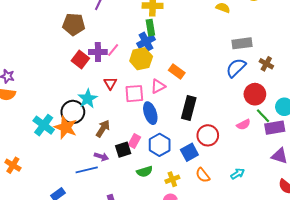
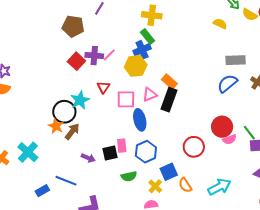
green rectangle: (150, 28) -> (148, 36), turned -35
red circle: (255, 94) -> (222, 127), moved
black rectangle: (189, 108) -> (169, 100), moved
cyan cross: (44, 125) -> (28, 152), moved
orange star: (66, 127) -> (56, 126), size x0.7
brown arrow: (103, 129) -> (72, 131), moved
pink rectangle: (134, 141) -> (122, 146), turned -40
blue square: (189, 152) -> (169, 172), moved
blue line: (87, 170) -> (66, 181), moved, turned 30
cyan arrow: (238, 174) -> (219, 187), size x1.6
yellow cross: (172, 179) -> (155, 186), turned -32

